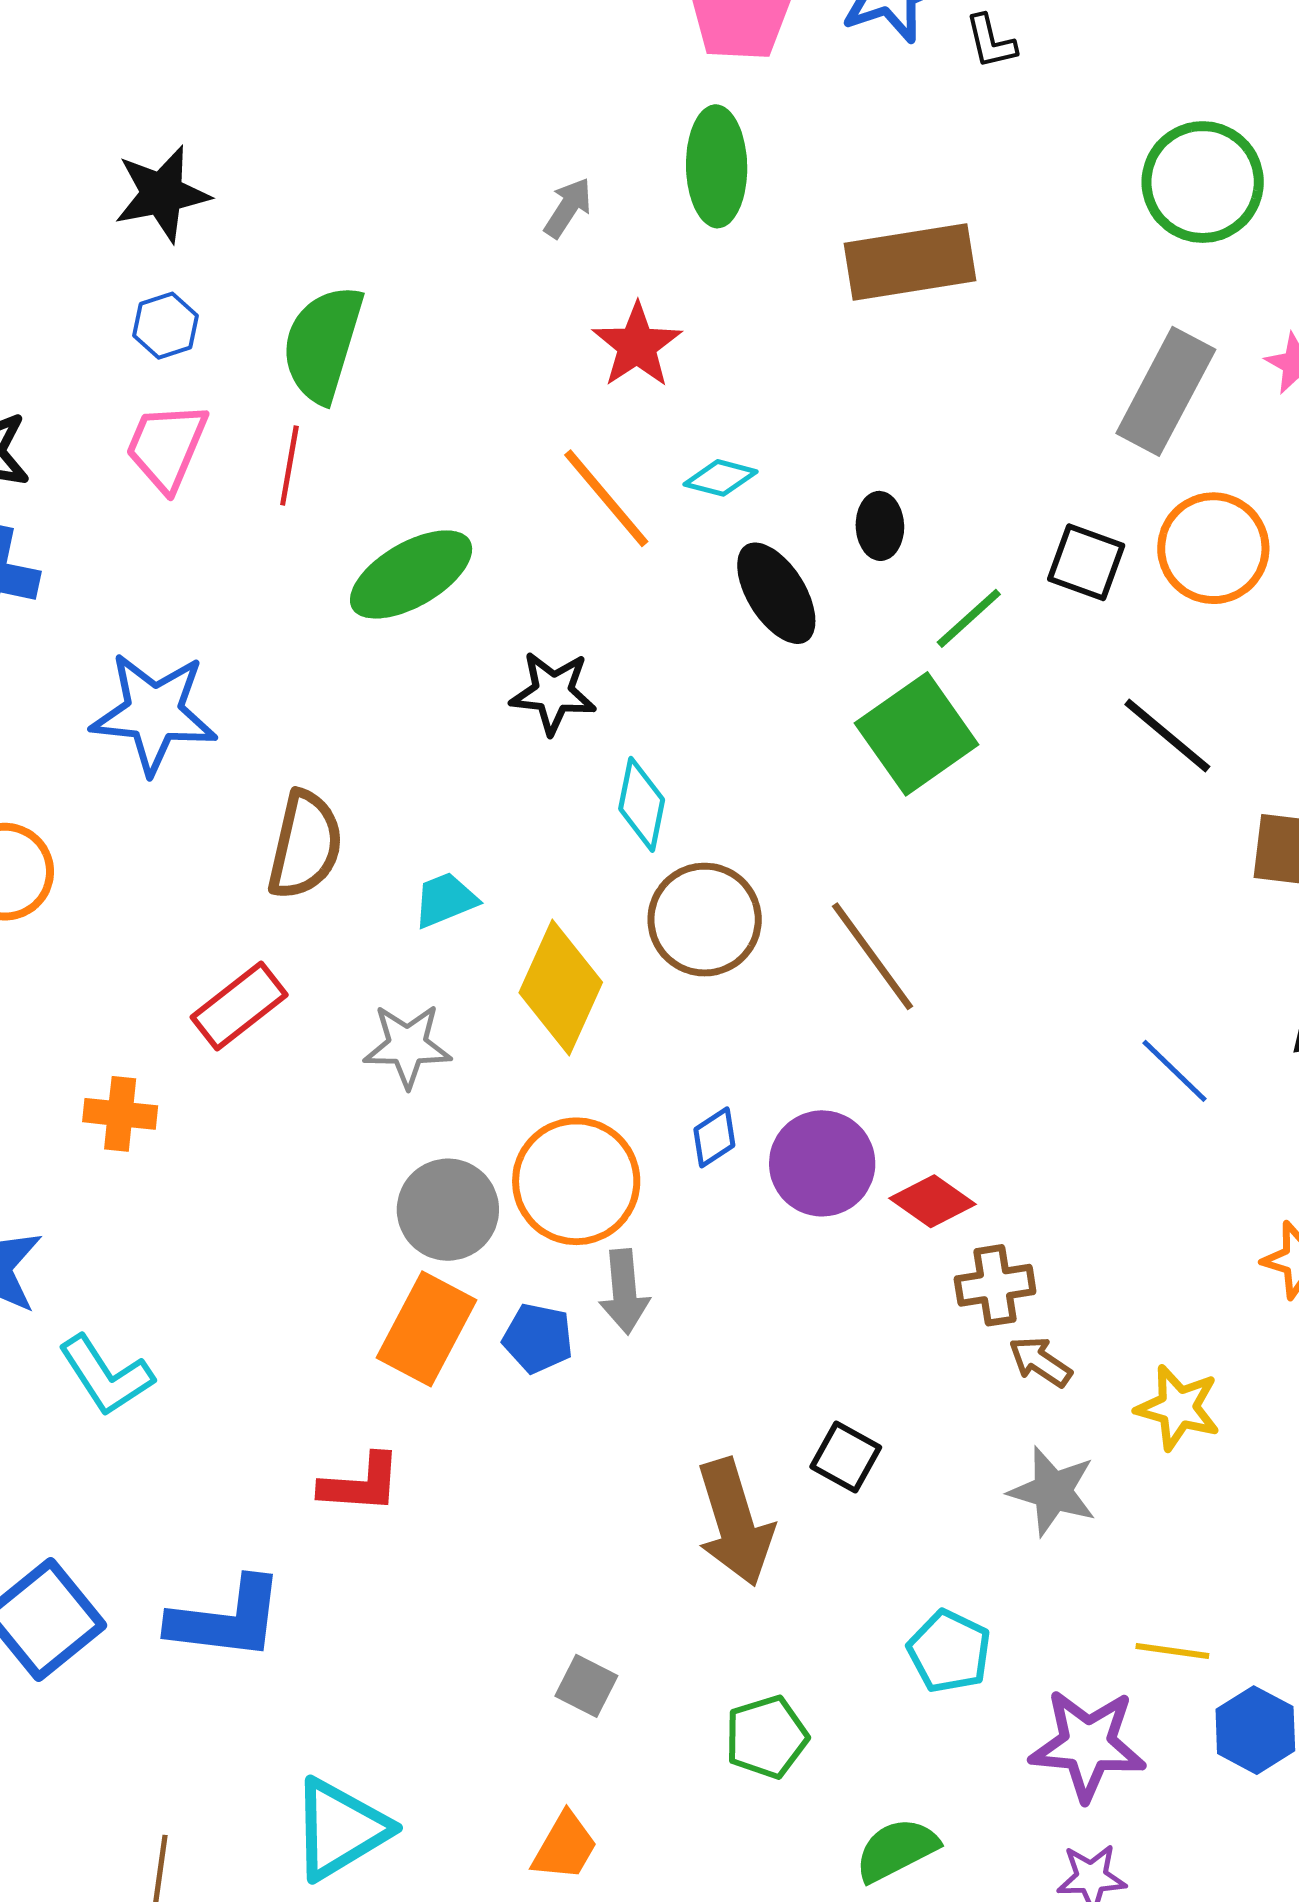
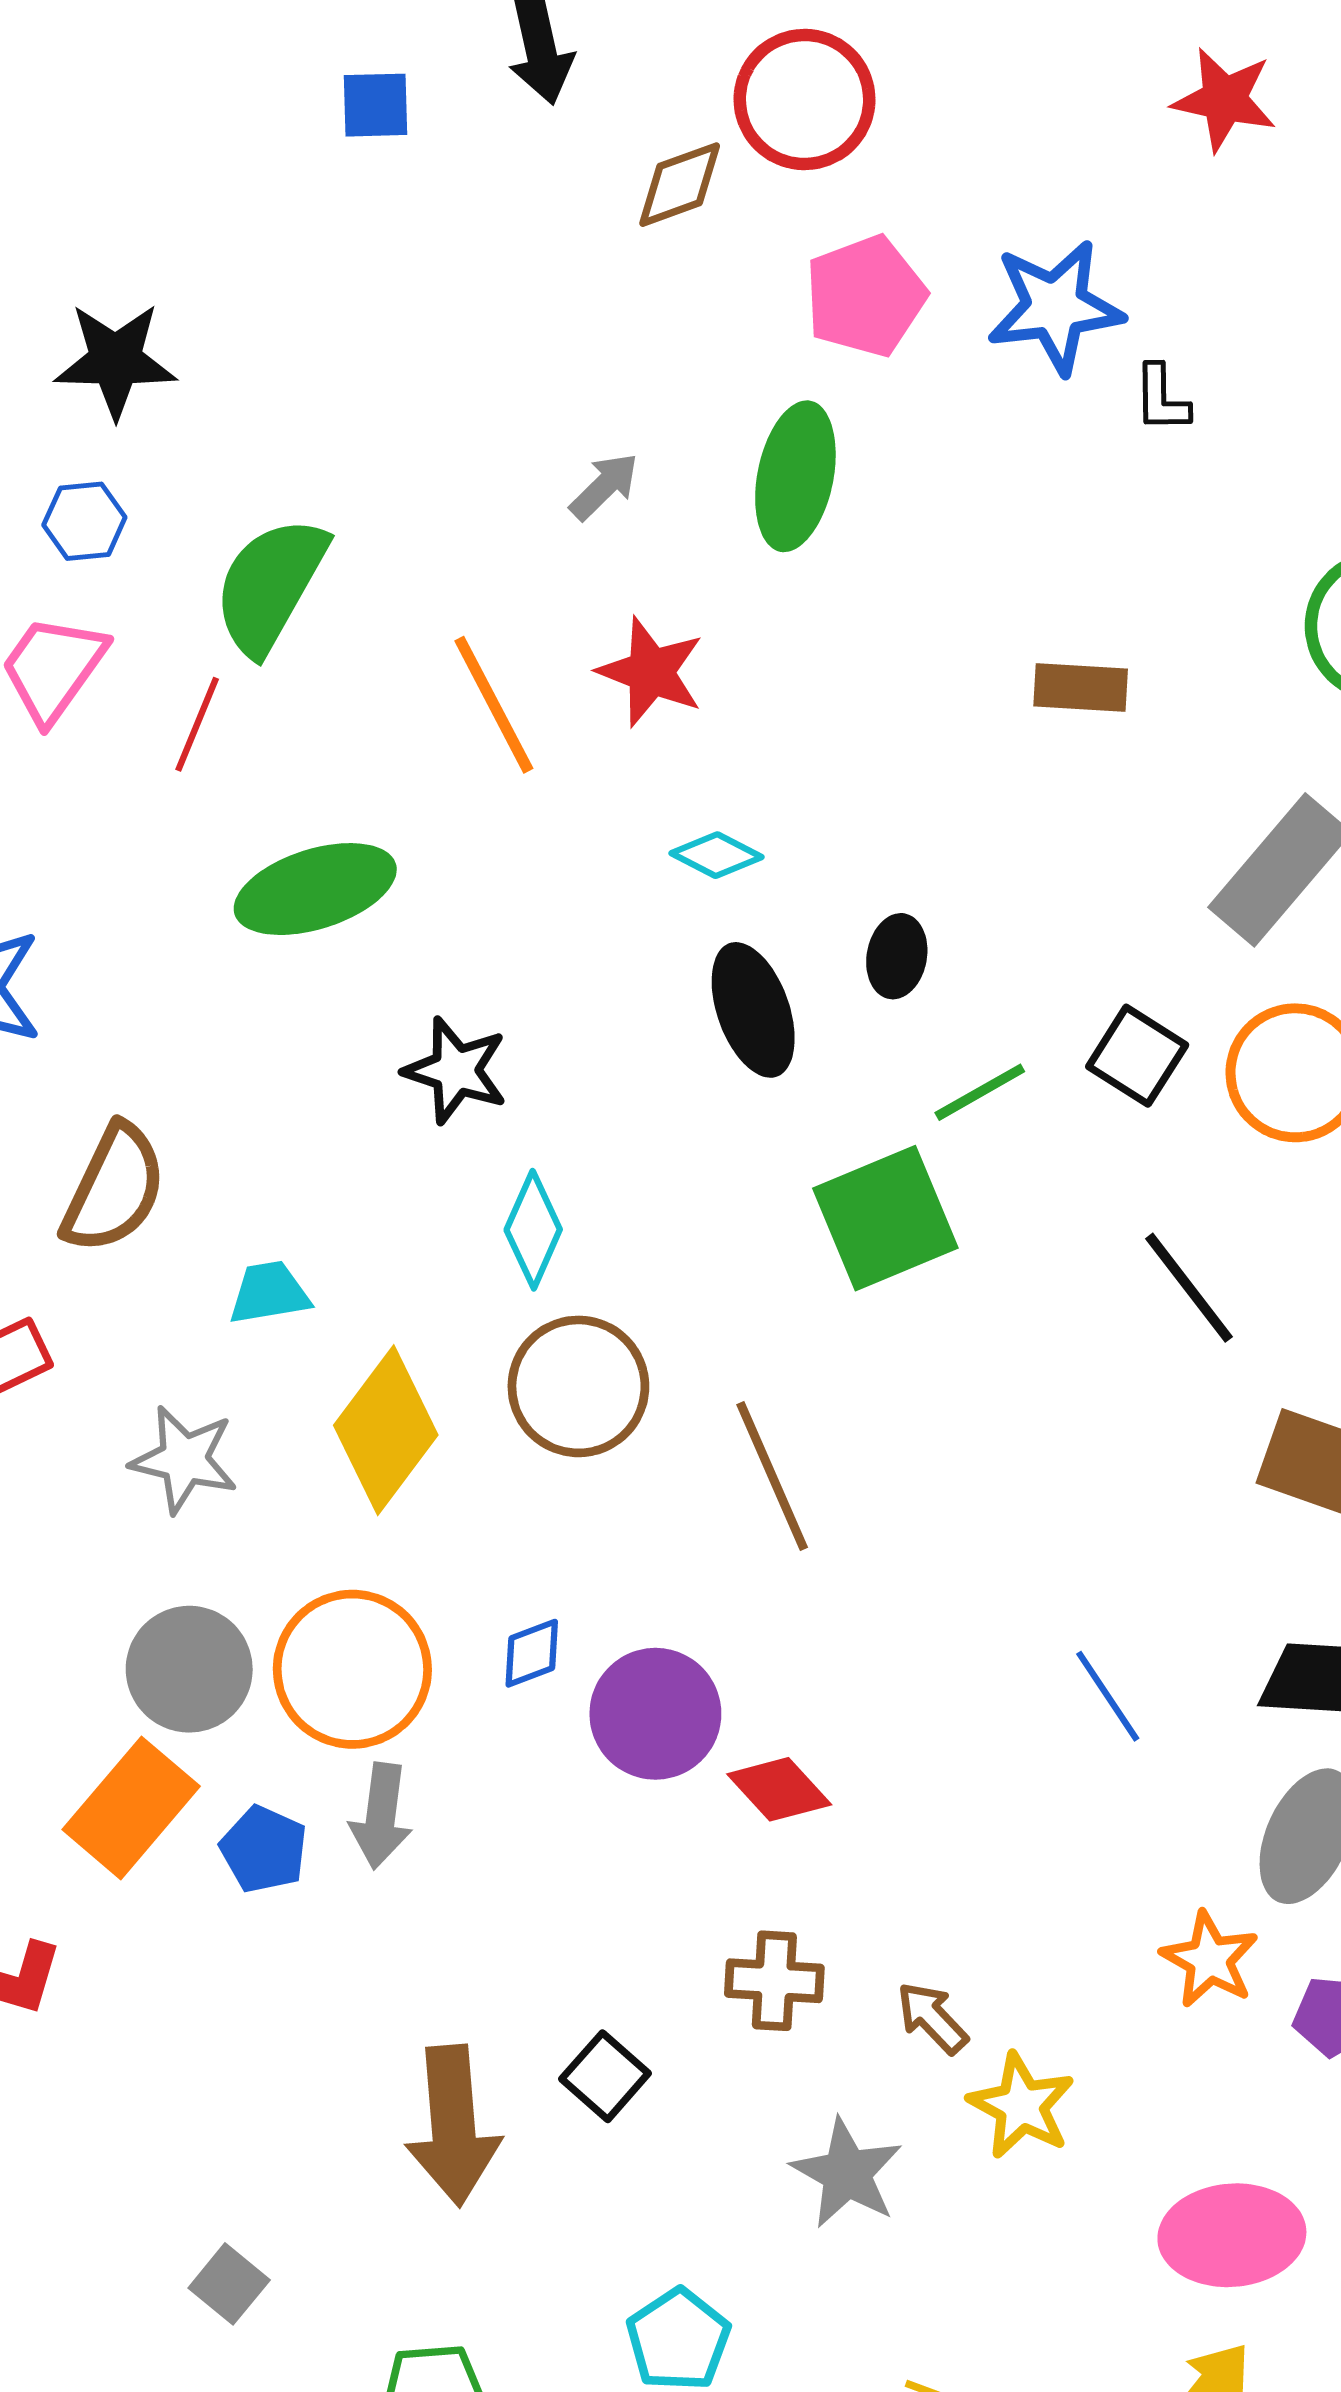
brown rectangle: (910, 262) -> (1081, 688), moved, size x0.6
red star: (637, 345) -> (651, 672), turned -30
orange line: (606, 498) -> (494, 705), moved
brown cross: (995, 1285) -> (774, 1981), moved
brown arrow: (1040, 1362) -> (932, 2018), moved

